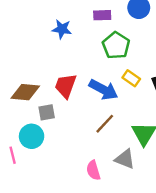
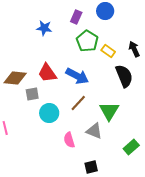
purple rectangle: (102, 15) -> (76, 17), turned -64
yellow rectangle: (131, 78) -> (108, 51), moved
red trapezoid: (66, 86) -> (47, 73), turned -55
cyan circle: (32, 136) -> (49, 113), moved

